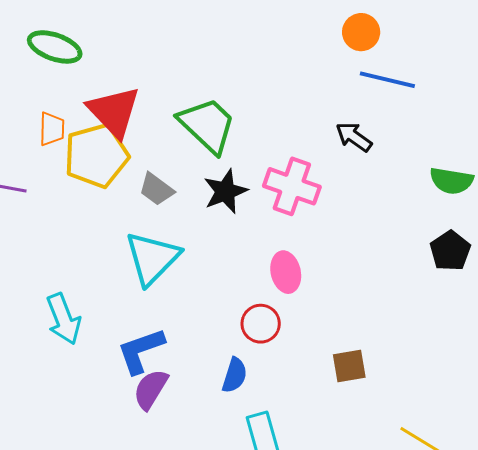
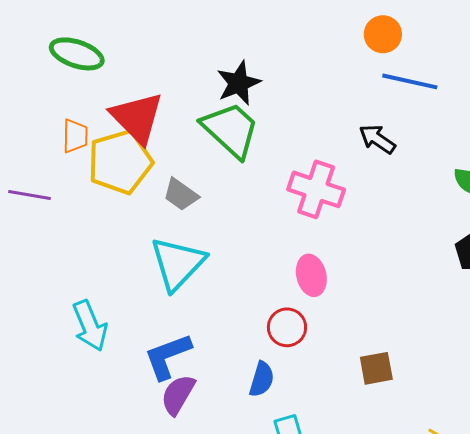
black star: (225, 191) -> (239, 83), moved

